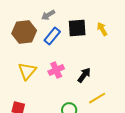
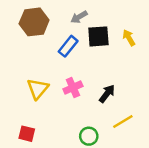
gray arrow: (48, 15) -> (79, 17), moved
brown hexagon: (24, 32) -> (34, 22), moved

